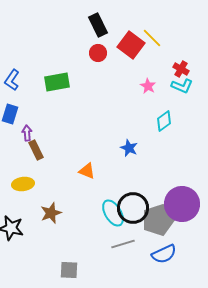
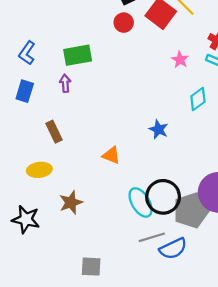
purple arrow: (27, 133) -> (65, 83), moved
blue semicircle: (164, 254) -> (173, 249), moved

